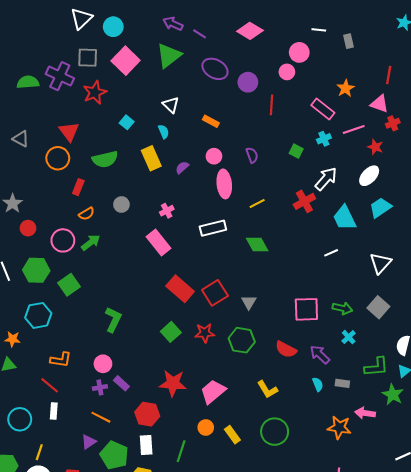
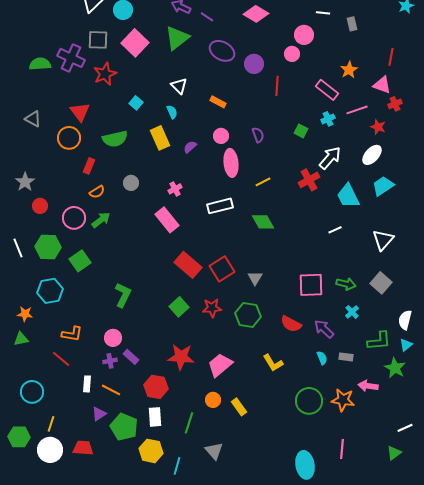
white rectangle: (54, 411) -> (87, 384), moved
green circle: (275, 432) -> (309, 401), moved

